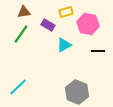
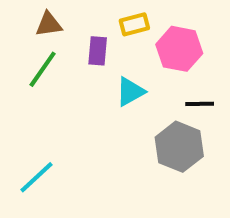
purple rectangle: (48, 25) -> (98, 51), turned 64
gray hexagon: (77, 92) -> (179, 147), moved

